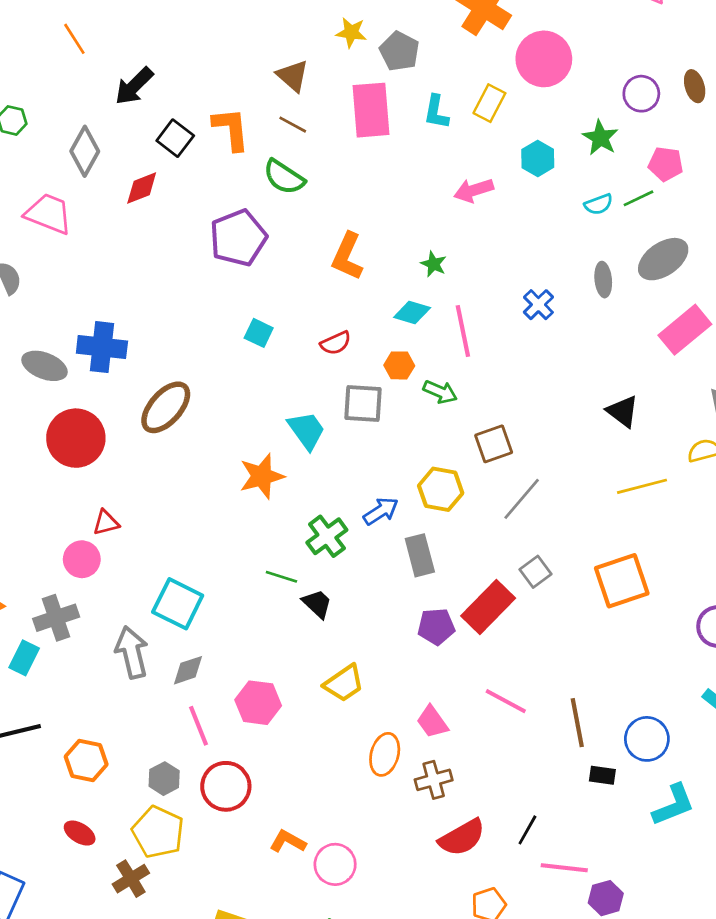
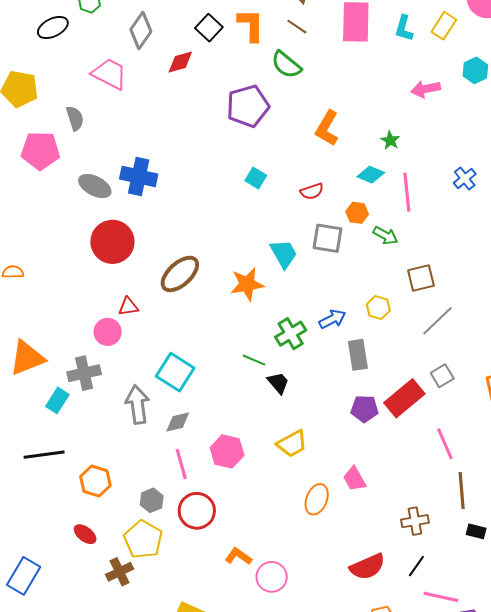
brown ellipse: (166, 407) -> (180, 274), moved
yellow hexagon: (441, 489) -> (378, 308), size x0.7
pink line: (506, 701) -> (445, 444), moved, turned 32
brown cross: (434, 780) -> (415, 521), moved

